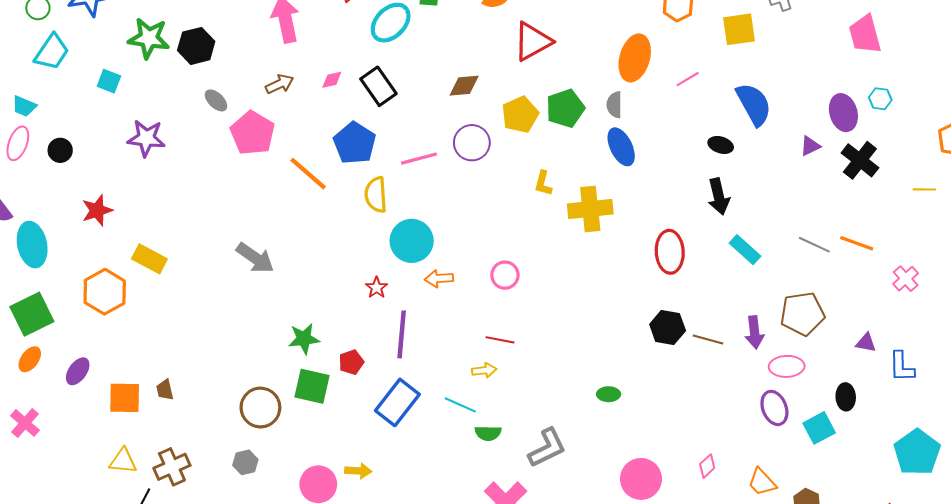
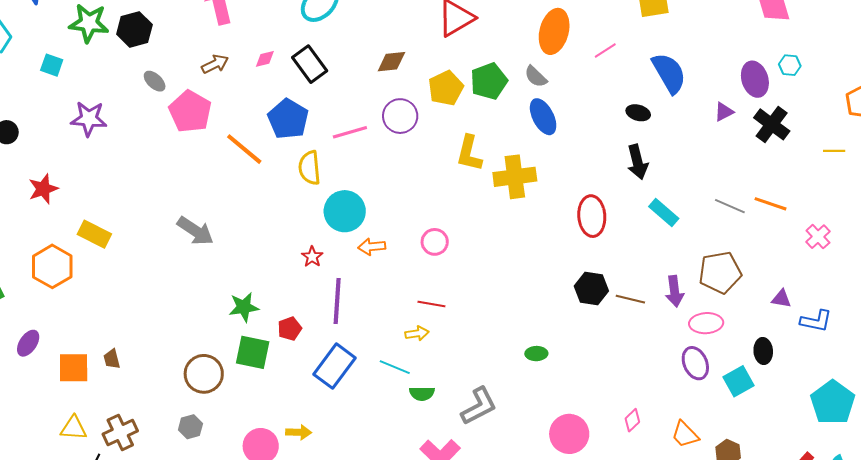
gray semicircle: (614, 105) -> (536, 77), turned -45
yellow L-shape: (543, 183) -> (469, 153), size x1.5
blue L-shape: (902, 367) -> (816, 321), turned -76

